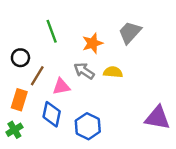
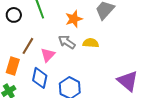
black circle: (20, 58) -> (14, 15), moved
pink triangle: (61, 87) -> (48, 55), turned -35
purple triangle: (157, 118) -> (128, 81), turned 30

